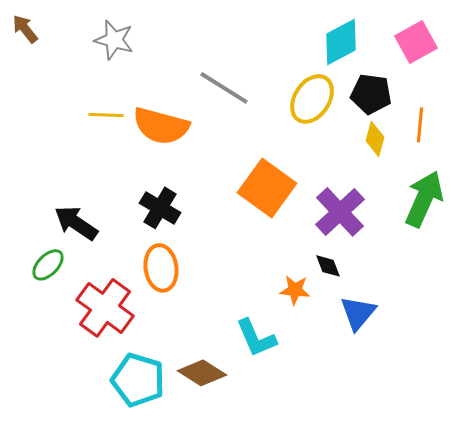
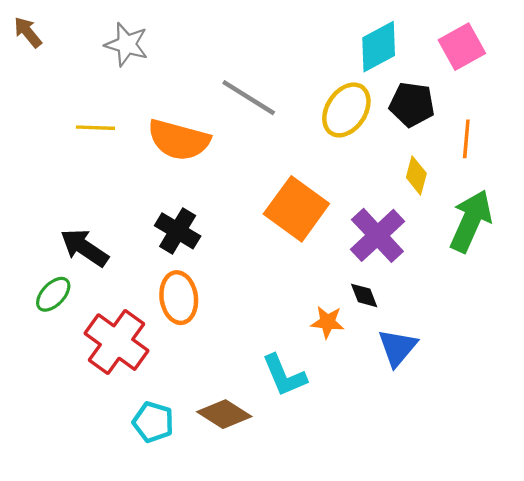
yellow line: (106, 115) -> (95, 128), moved
yellow diamond: (375, 139) -> (416, 175), moved
cyan pentagon: (138, 380) -> (153, 422), size x0.7

